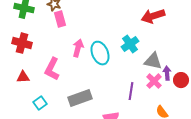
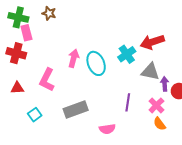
red arrow: (153, 16) -> (152, 42), moved
pink rectangle: (60, 19) -> (26, 33), moved
pink cross: (154, 81) -> (156, 105), moved

